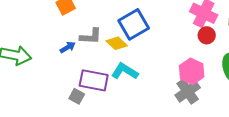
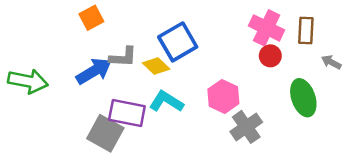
blue arrow: (68, 47) -> (94, 71), size x1.8
pink hexagon: (192, 71) -> (223, 96), moved
gray square: (77, 96) -> (105, 133), size x1.8

